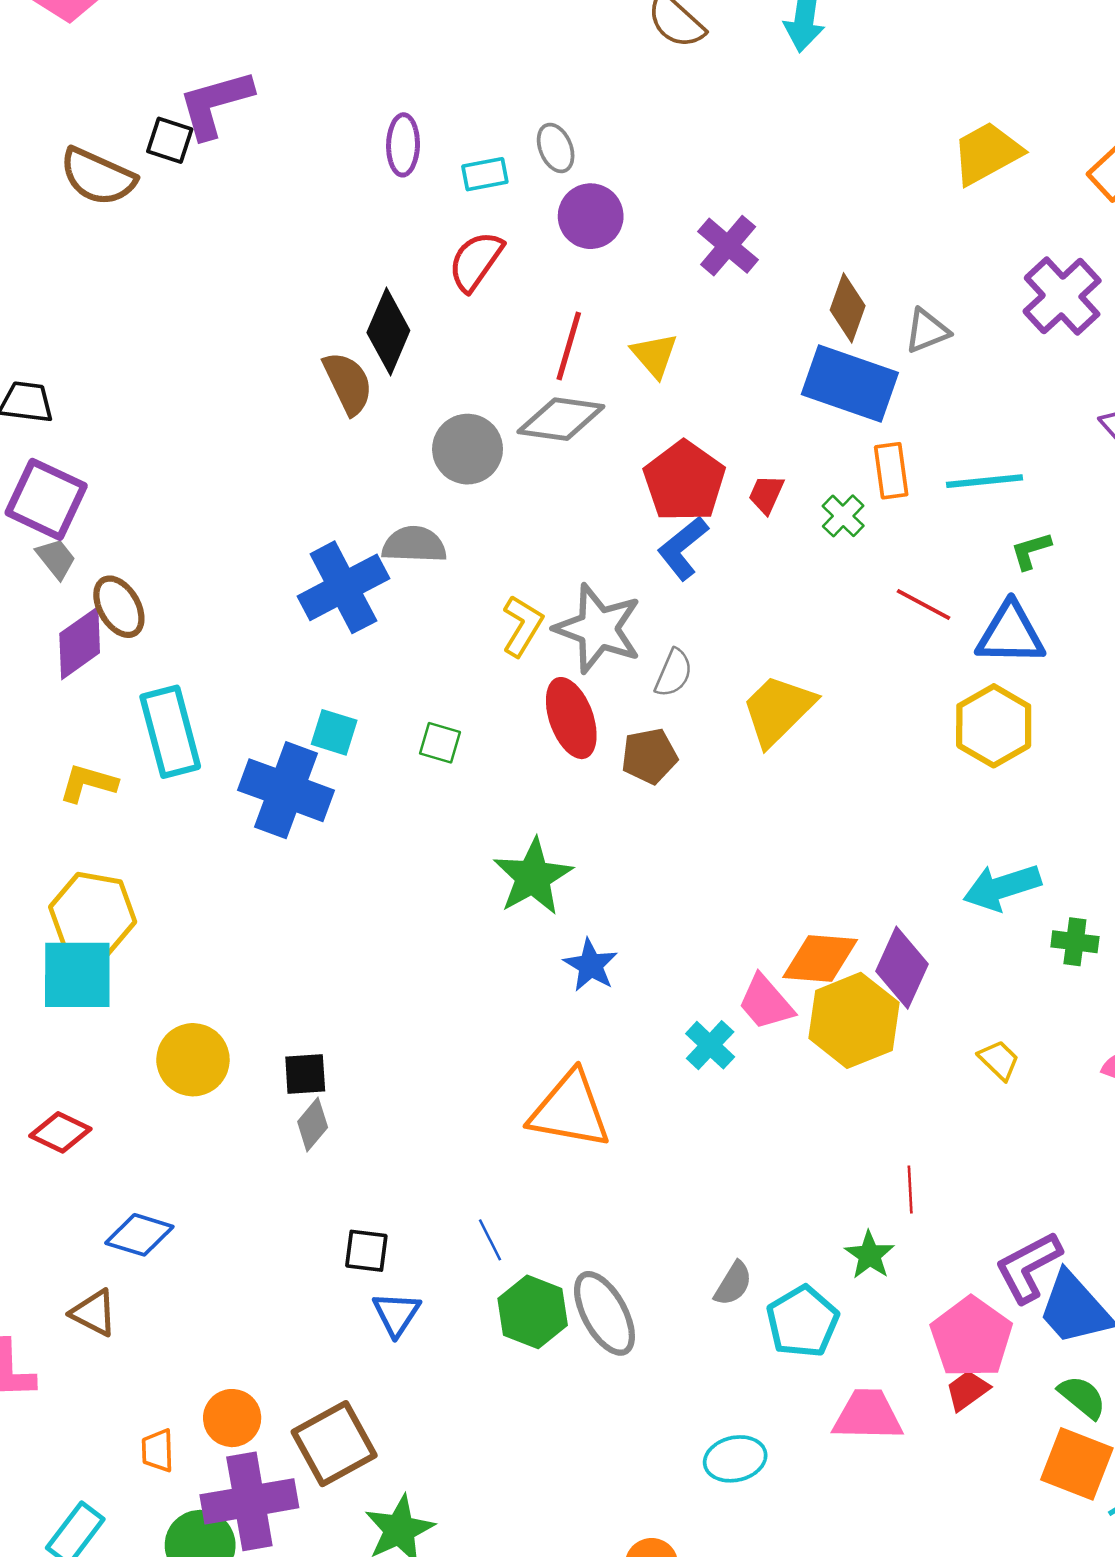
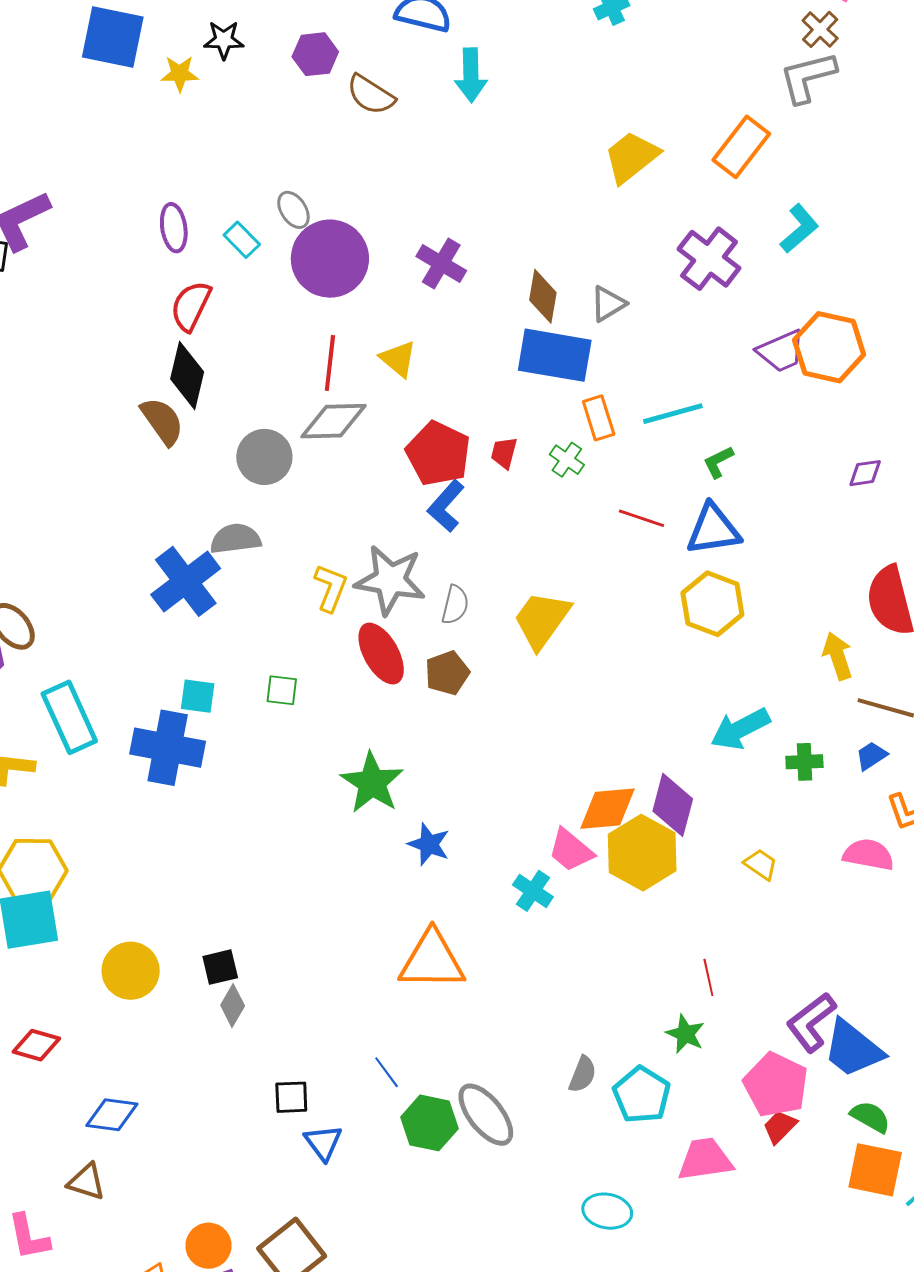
cyan rectangle: (485, 174) -> (242, 240), turned 66
purple circle: (591, 216) -> (330, 259), size x1.5
red semicircle: (476, 261) -> (191, 306), moved
cyan ellipse: (735, 1459) -> (607, 1211), turned 33

